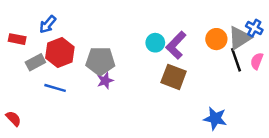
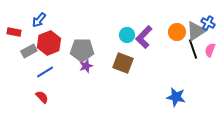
brown square: (174, 77) -> (123, 63), moved
blue line: (55, 88) -> (45, 72), turned -48
red semicircle: (13, 119) -> (42, 97), moved

